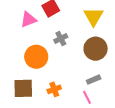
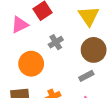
gray rectangle: (94, 80) -> (86, 76), moved

